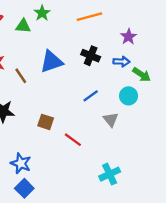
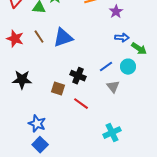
purple star: (129, 37) -> (116, 12), moved
black cross: (91, 56) -> (78, 76), moved
brown line: (21, 76) -> (39, 37), moved
blue line: (91, 96) -> (106, 67), moved

